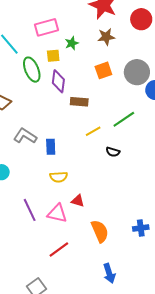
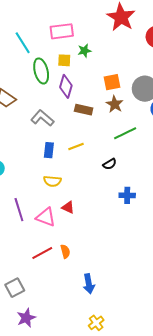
brown star: (106, 37) -> (115, 104), moved, turned 30
yellow line: (93, 131) -> (76, 147), moved
gray L-shape: (25, 136) -> (42, 118), moved
black semicircle: (113, 152) -> (110, 164), turned -56
blue cross: (141, 228) -> (127, 195), moved
orange semicircle: (100, 231) -> (65, 251), moved, size x0.6

